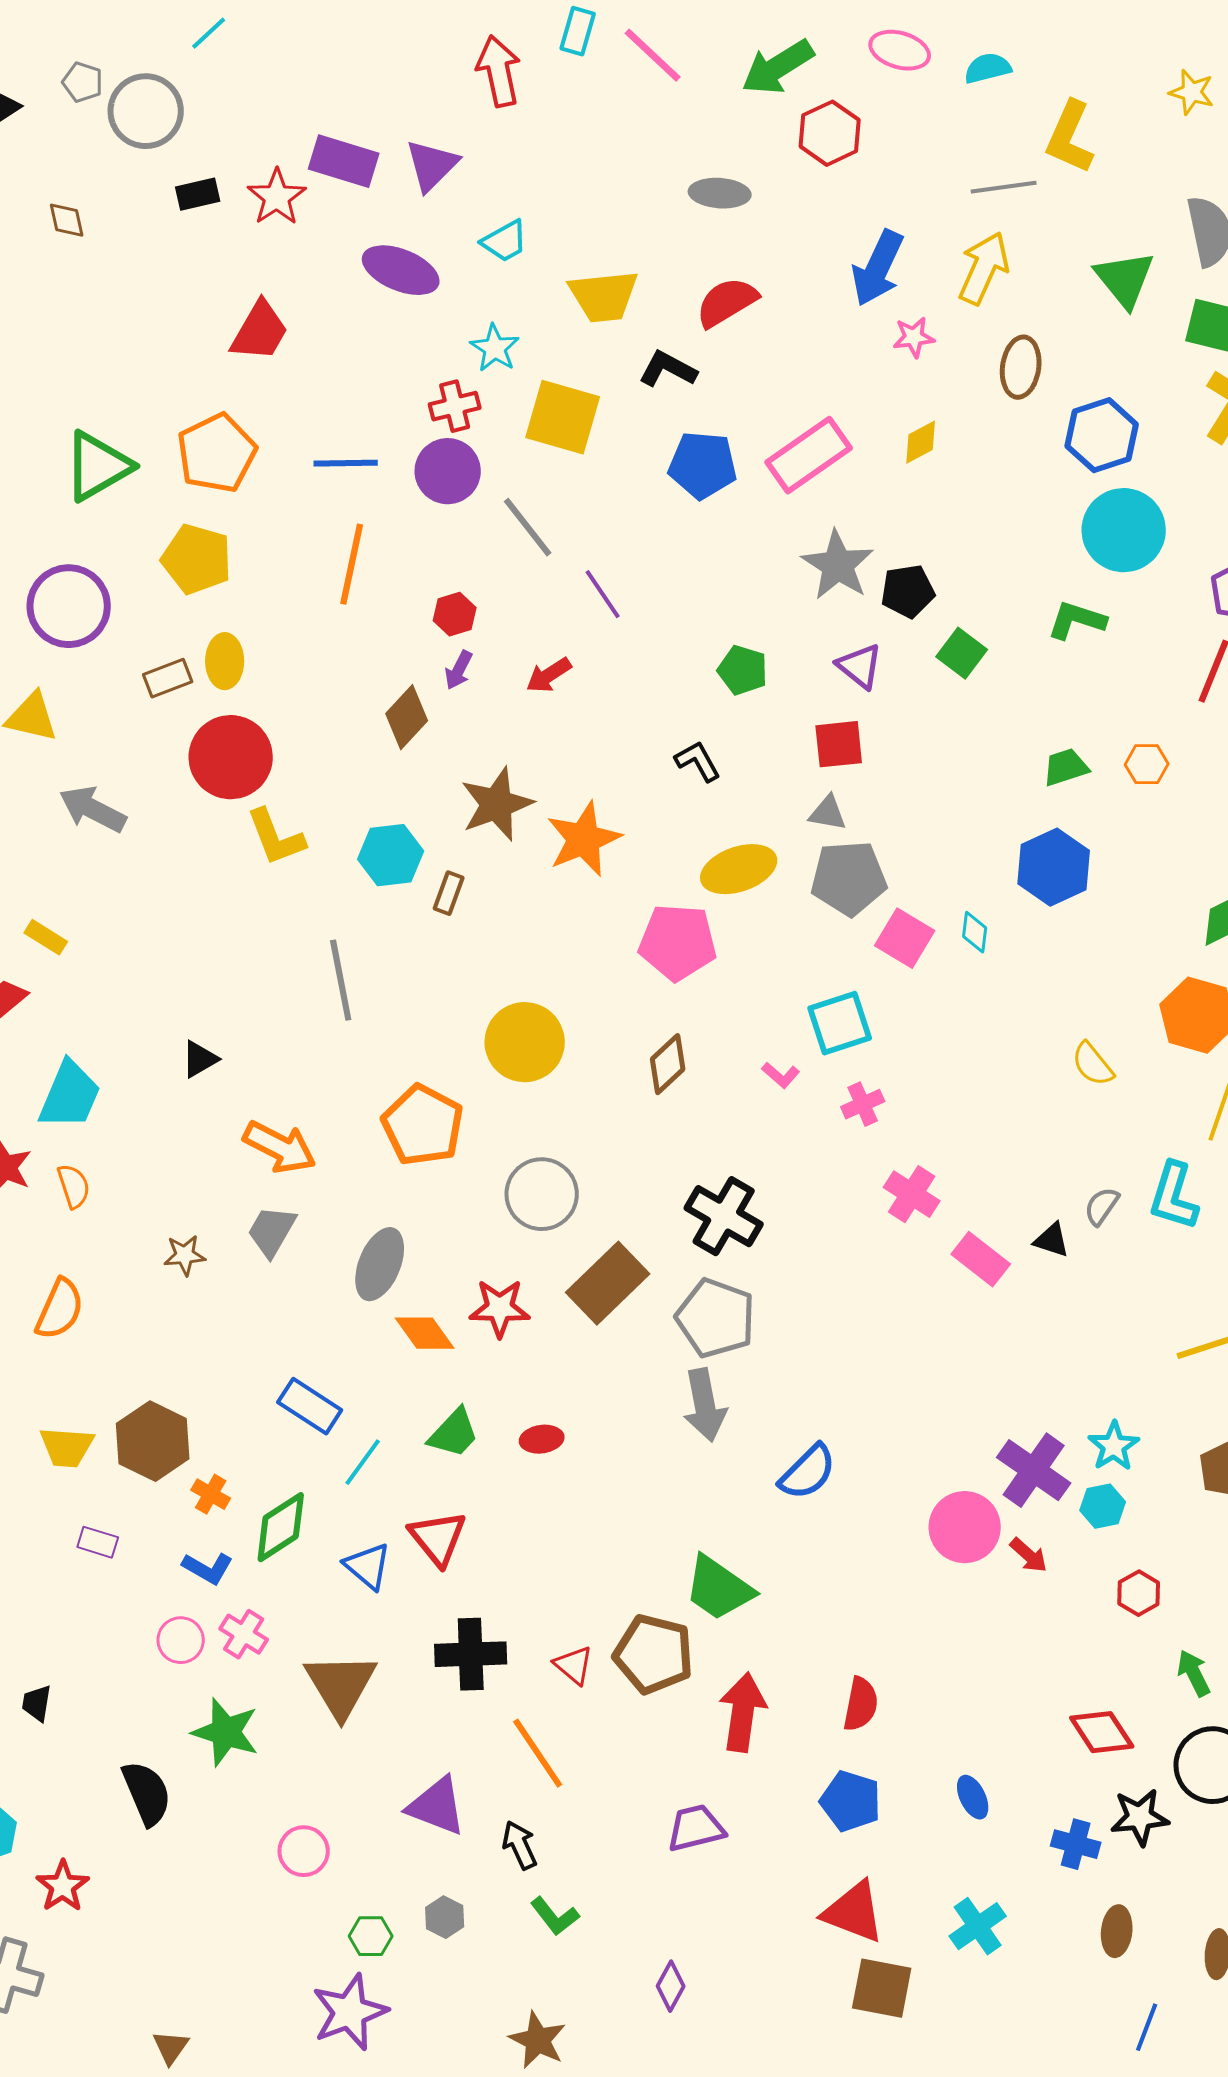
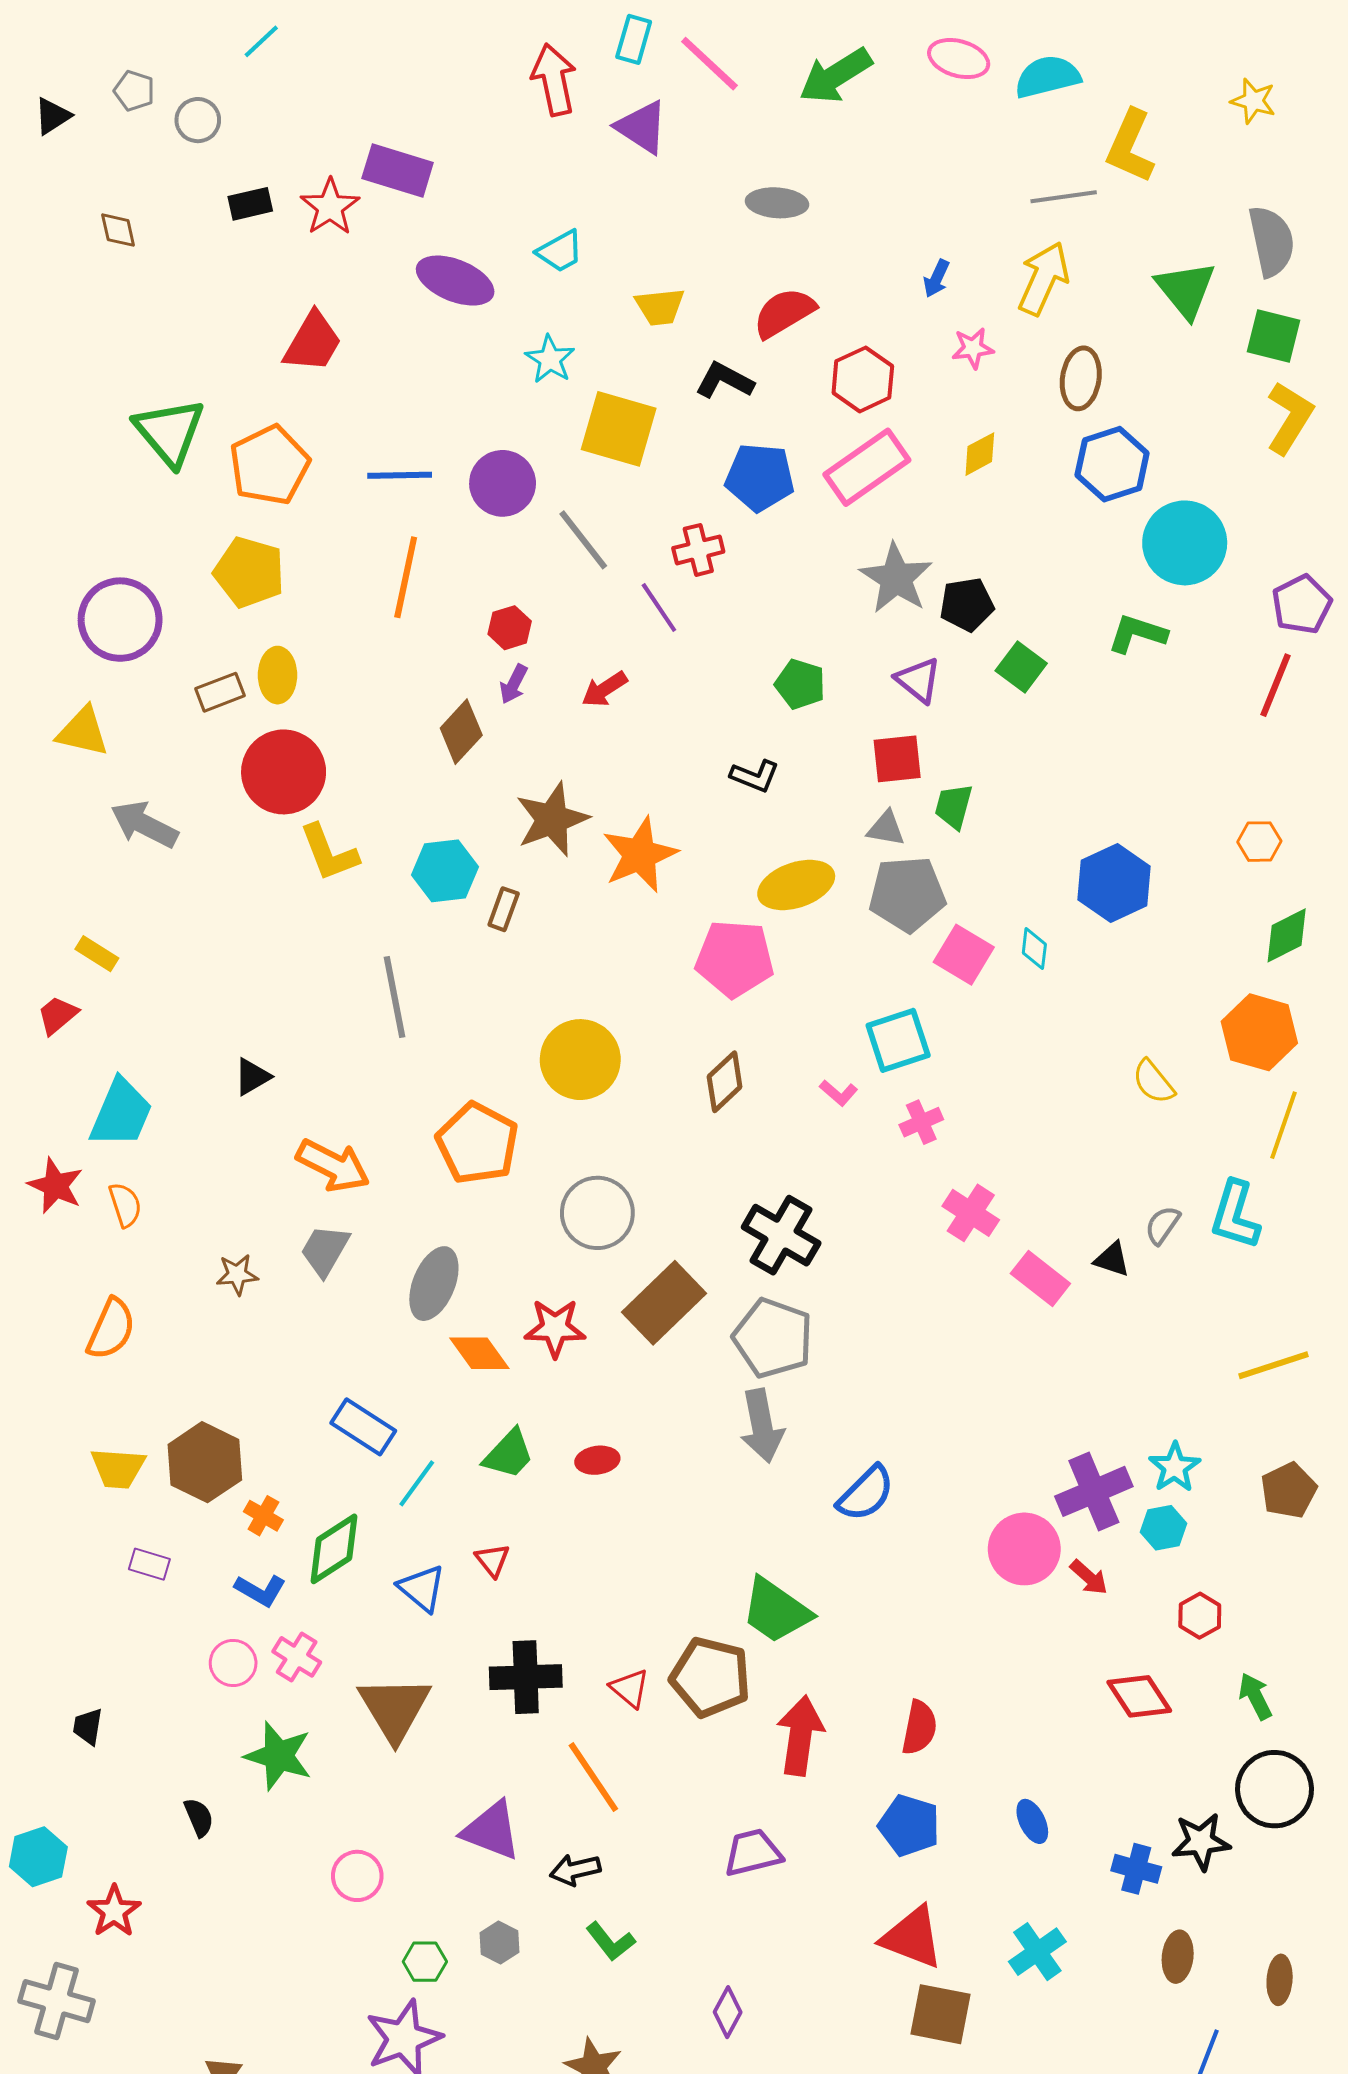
cyan semicircle: (988, 68) -> (1047, 77), size x1.4
gray circle: (146, 111) -> (198, 120), size x0.6
red hexagon: (830, 133) -> (863, 379), moved
purple triangle: (432, 165) -> (642, 127), moved, turned -42
blue arrow: (878, 268) -> (936, 279), size x0.5
yellow trapezoid: (604, 296) -> (660, 307), size x0.7
red cross: (455, 406) -> (698, 550), moved
blue hexagon: (1102, 435) -> (1112, 464), moved
green triangle: (98, 466) -> (170, 432), moved, turned -40
black L-shape: (698, 761) -> (755, 776), turned 141
orange hexagon: (1147, 764) -> (1259, 842), moved
green trapezoid: (1066, 767) -> (954, 806), moved, turned -57
purple cross: (1034, 1470) -> (1094, 1491), turned 32
red triangle: (438, 1538) -> (492, 1560), size x0.6
red diamond: (1102, 1732) -> (1139, 1696), moved
black semicircle: (147, 1793) -> (199, 1817), size x0.6
black arrow: (520, 1845) -> (575, 1870), turned -78

